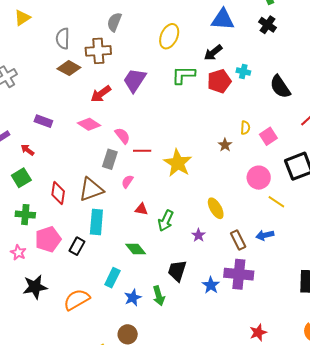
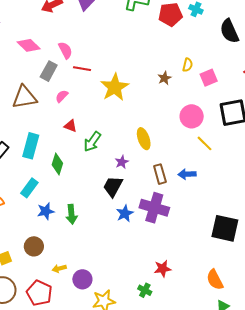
pink diamond: (89, 124) -> (29, 45), moved
cyan rectangle: (96, 222) -> (31, 146), moved
green diamond: (136, 249) -> (57, 164), turned 45
black trapezoid: (177, 271) -> (113, 186), moved

